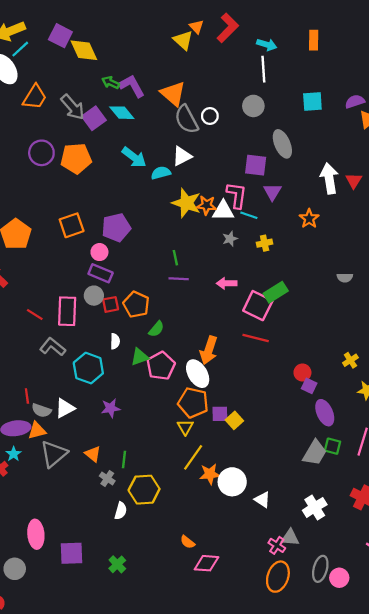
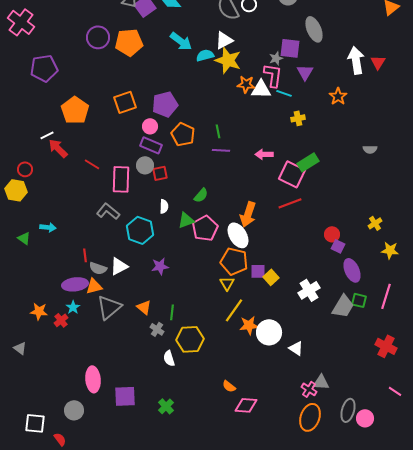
yellow star: (186, 203) -> (228, 60), moved
gray star: (230, 239) -> (276, 58), moved
orange pentagon: (136, 304) -> (183, 134), moved
red line: (35, 315) -> (92, 164), moved
red line: (256, 338) -> (290, 203), turned -35
white cross: (315, 507) -> (309, 290), moved
white semicircle: (121, 511) -> (169, 358), turned 147

